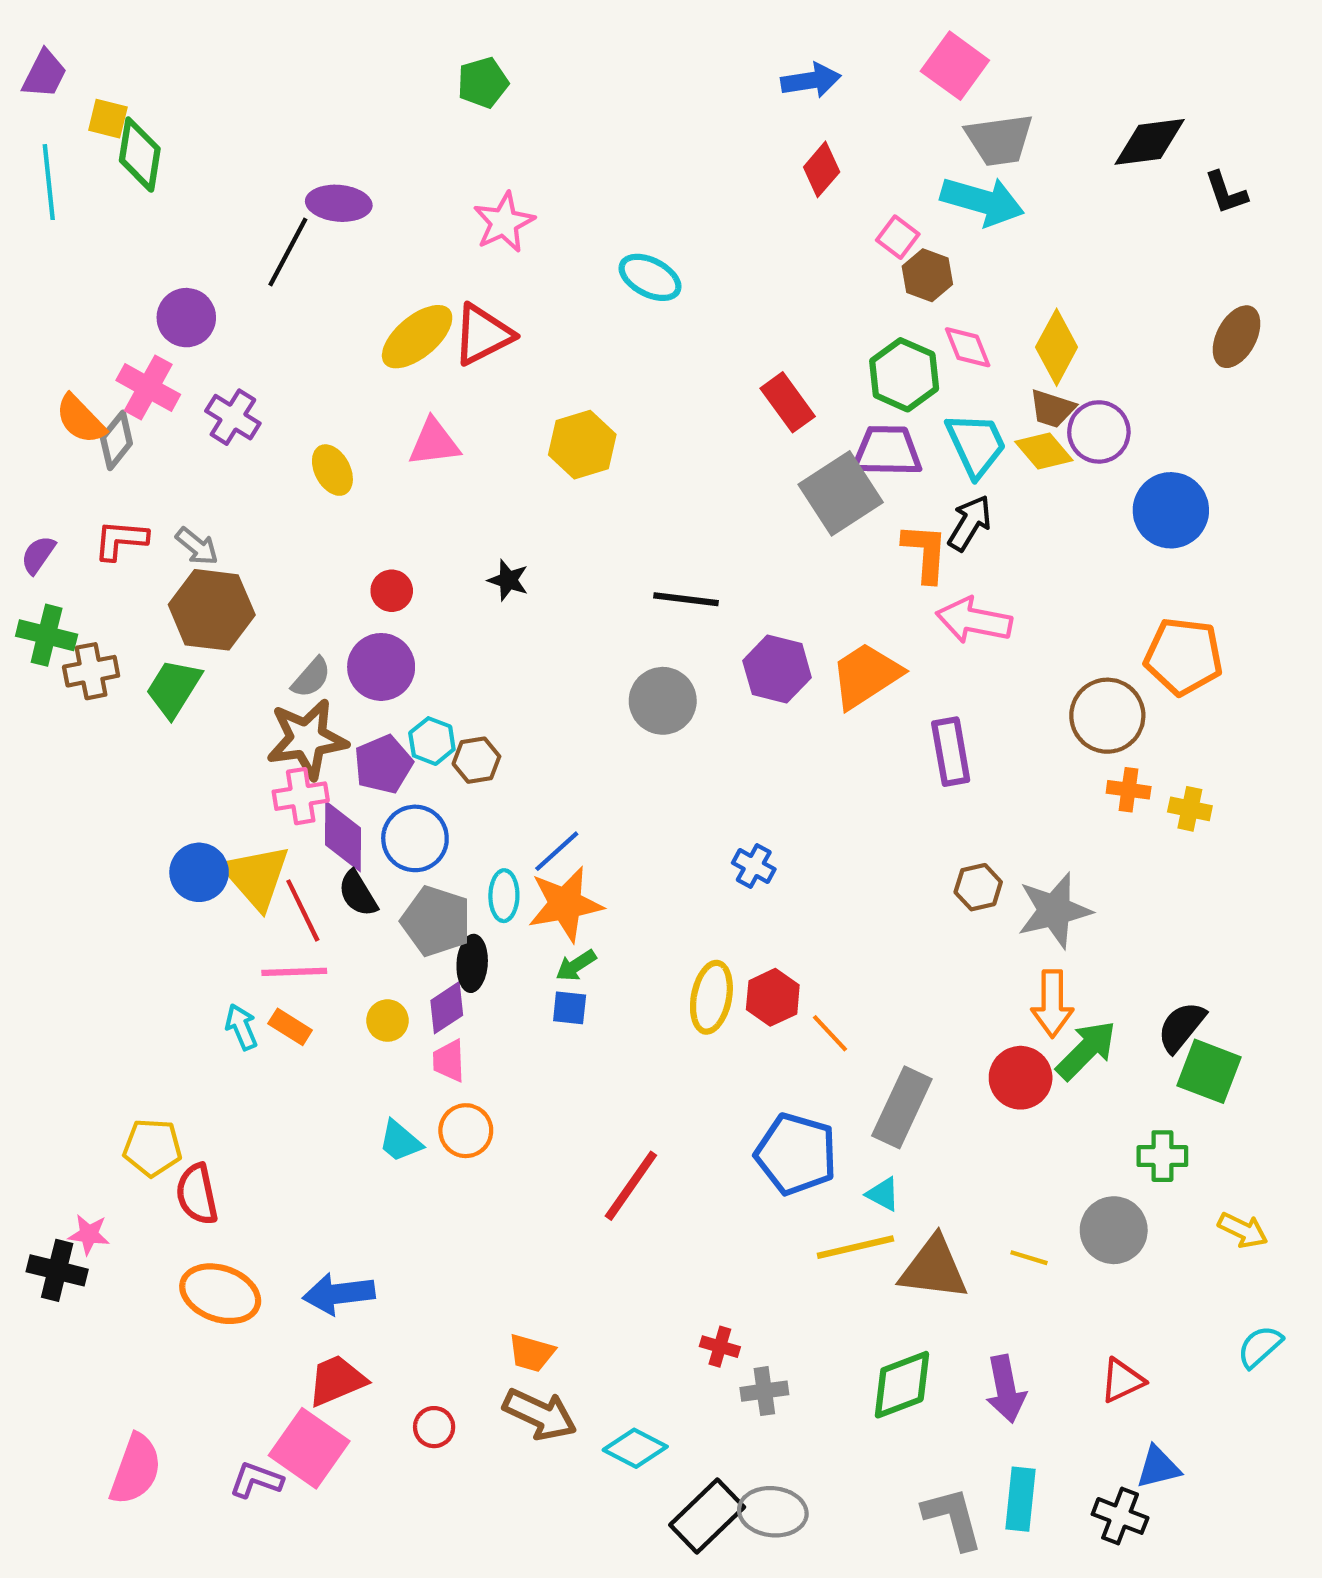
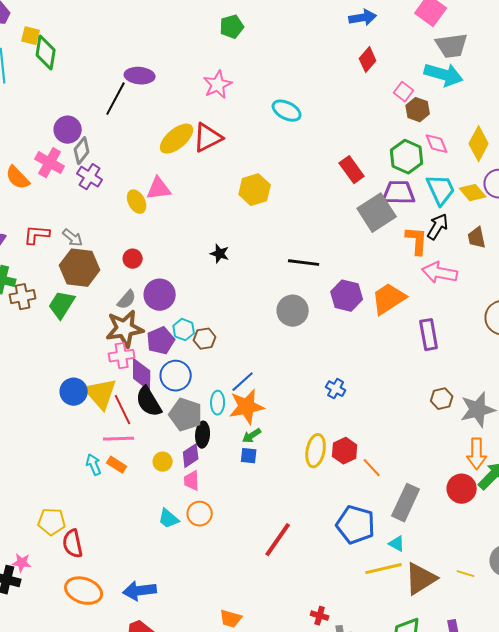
green pentagon: (483, 83) -> (232, 27), moved
brown trapezoid: (1052, 409) -> (477, 238), moved, turned 60
gray diamond: (116, 440) -> (82, 151), moved
pink triangle: (434, 443) -> (159, 189), moved
red circle: (392, 591) -> (133, 259), moved
black semicircle: (358, 894) -> (149, 402), size x1.4
brown triangle: (934, 1268) -> (421, 579), turned -39

